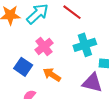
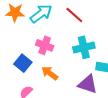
pink cross: (44, 46) -> (45, 45), turned -36

